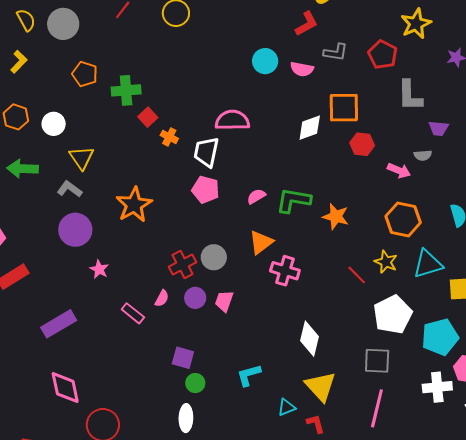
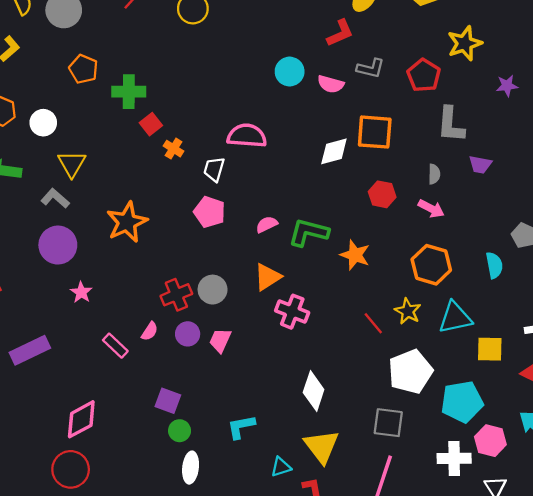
red hexagon: (362, 144) -> (382, 194), moved
white trapezoid: (206, 152) -> (214, 169), size x0.7
gray semicircle: (423, 155) -> (434, 174), moved, turned -90
pink diamond: (65, 388) -> (81, 419), moved, turned 69
white ellipse: (186, 418) -> (191, 468), moved

